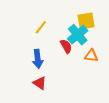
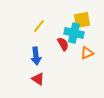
cyan cross: (78, 35) -> (74, 33), turned -36
orange triangle: (91, 56) -> (87, 53), turned -32

